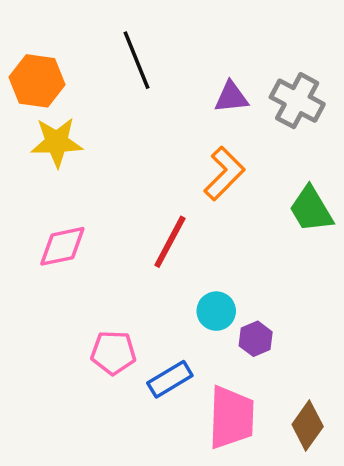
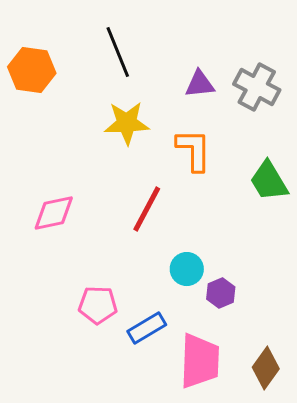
yellow star: (57, 142) -> (127, 123), moved
orange L-shape: (224, 173) -> (194, 150), turned -45

